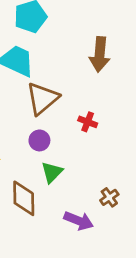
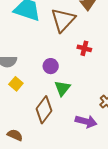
brown triangle: (42, 98) -> (63, 20), moved
brown diamond: (24, 198) -> (44, 110), turned 44

